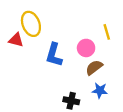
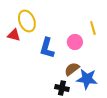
brown semicircle: (94, 67) -> (72, 69), moved
blue star: (100, 90) -> (87, 79), size x1.5

